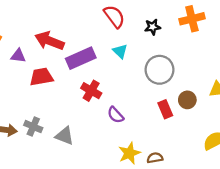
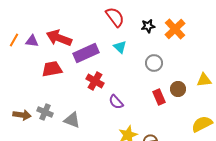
orange cross: (192, 19) -> (175, 29), moved, turned -30
purple triangle: (18, 56) -> (32, 41), moved
gray circle: (160, 70) -> (154, 63), size x0.7

